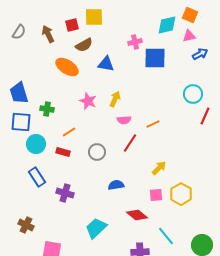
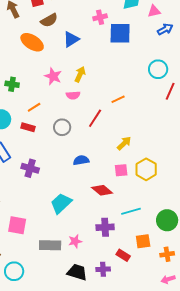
blue triangle: (106, 64) -> (71, 39), turned -42
pink semicircle: (124, 120) -> (73, 95), moved
cyan line: (166, 236) -> (131, 211), turned -66

